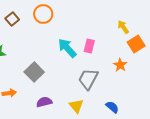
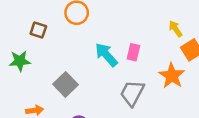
brown square: (12, 19) -> (38, 30), moved, turned -32
orange star: (120, 65) -> (172, 76), size x1.5

